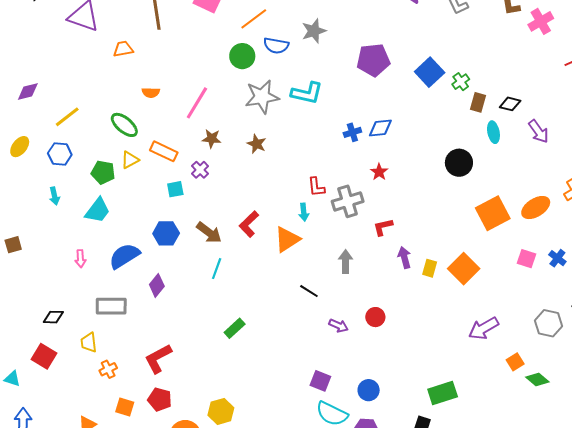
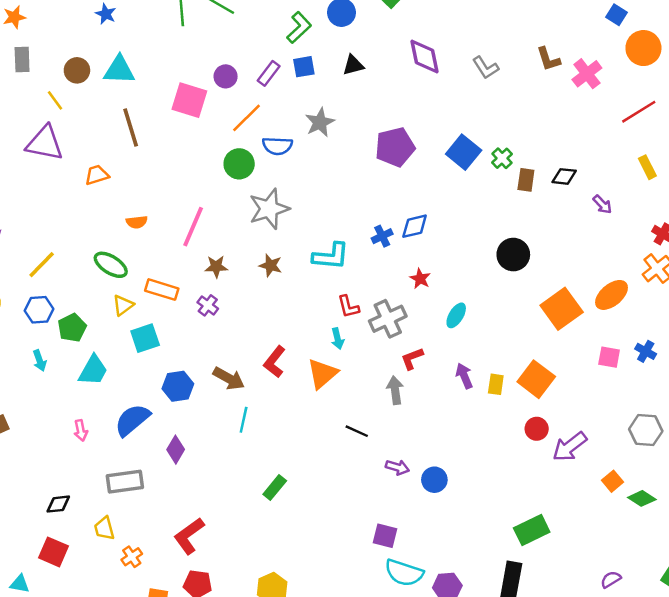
cyan L-shape: (307, 93) -> (331, 256), moved
purple arrow: (538, 131) -> (602, 204), size x0.7
cyan ellipse: (493, 132) -> (456, 315), moved, turned 50
green pentagon: (103, 172) -> (72, 328), moved, turned -30
cyan square: (175, 189) -> (145, 338), moved, size x1.4
red L-shape: (383, 227) -> (412, 359), moved
red circle: (375, 317) -> (537, 429), moved
blue circle: (369, 390) -> (434, 480), moved

